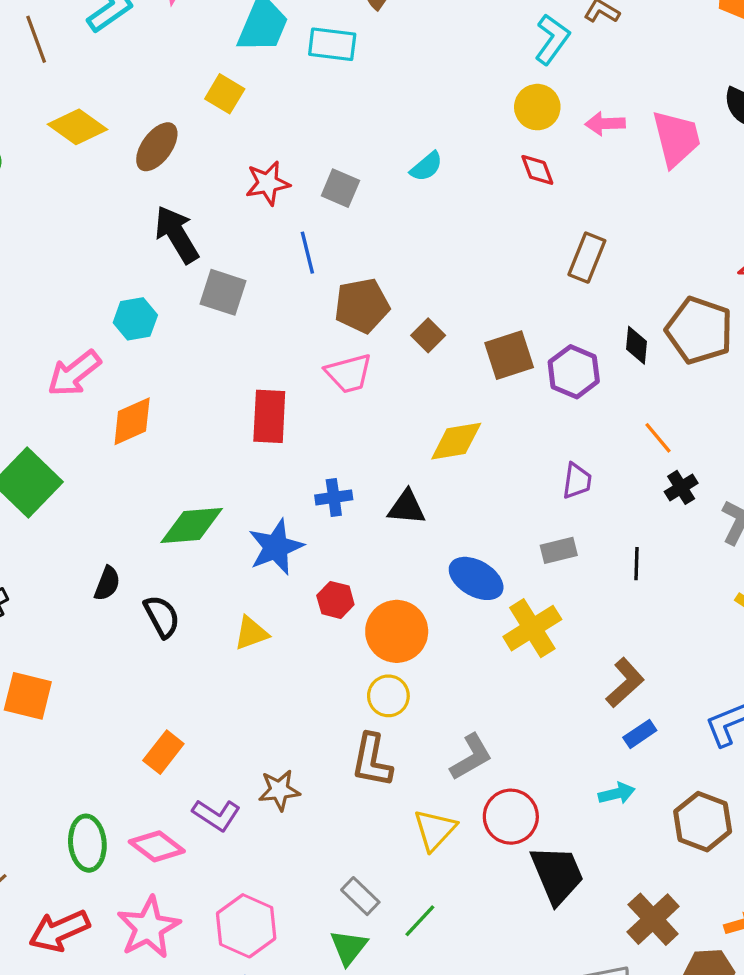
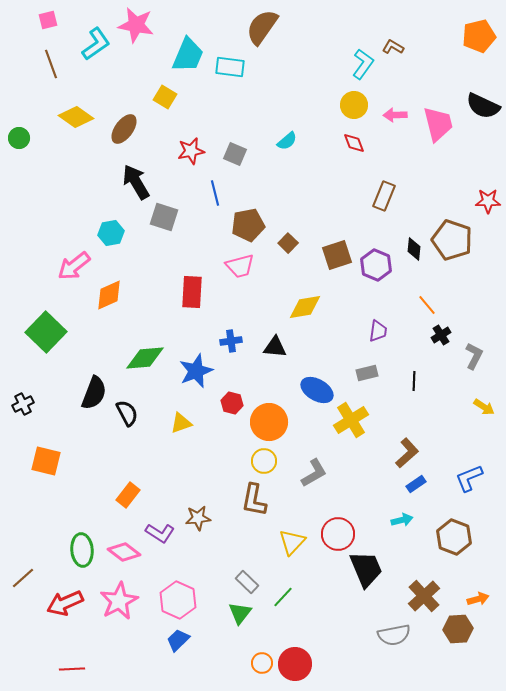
black semicircle: (107, 583) -> (94, 393), size x1.6
gray L-shape: (471, 757) -> (314, 473), moved

